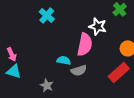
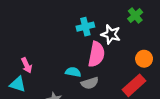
cyan cross: (47, 15) -> (85, 27), moved, turned 35
pink arrow: (12, 54) -> (27, 65), moved

